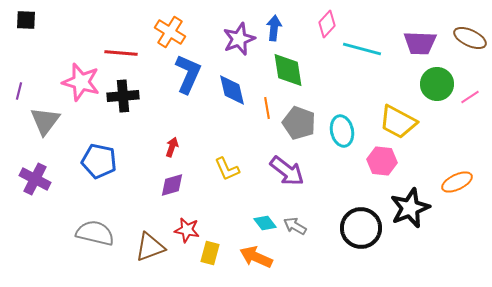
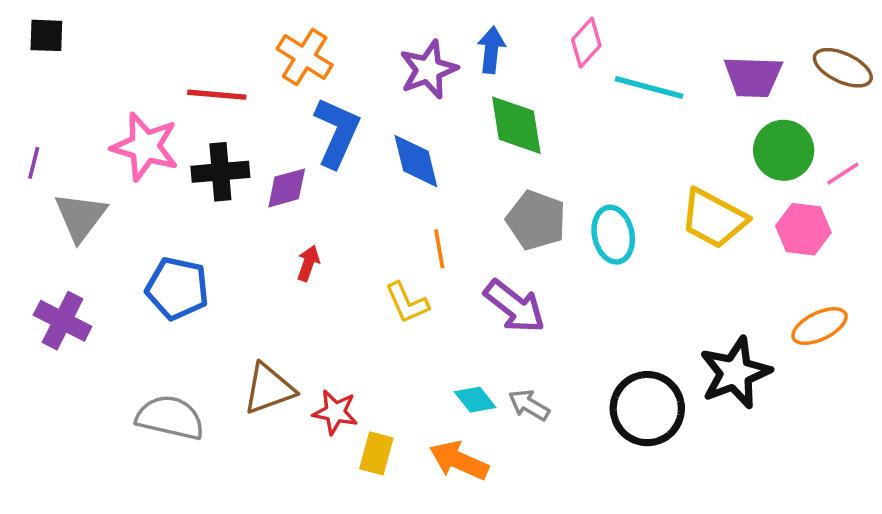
orange line: (267, 108) -> (439, 249), moved
pink hexagon: (382, 161) -> (803, 229), moved
purple diamond: (172, 185) -> (287, 188), moved
brown triangle: (150, 247) -> (269, 389), moved

